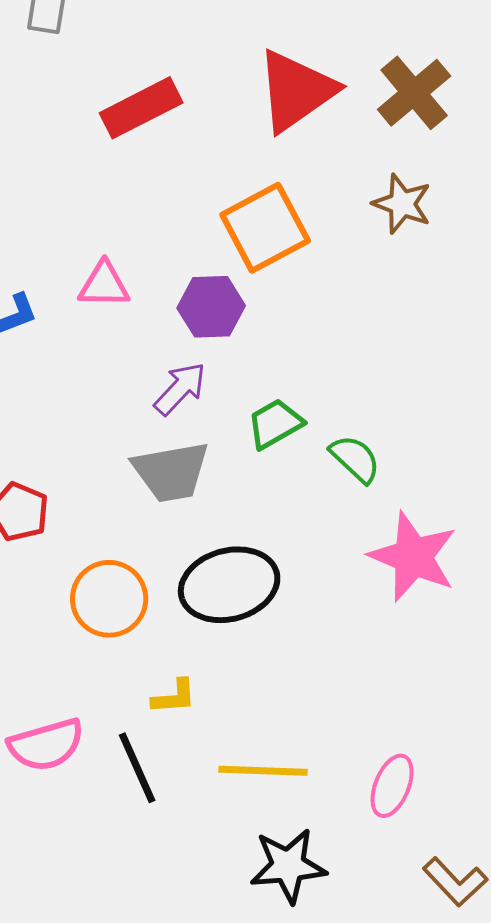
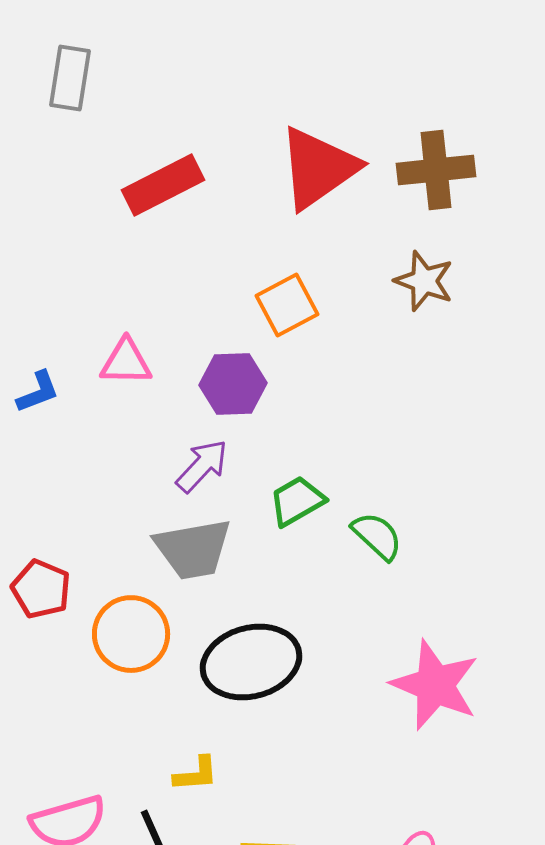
brown cross: (414, 93) -> (436, 170), turned 34
orange square: (265, 228) -> (287, 305), size x0.7
pink star: (413, 557) -> (435, 685), moved
orange circle: (109, 599) -> (131, 634), moved

